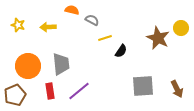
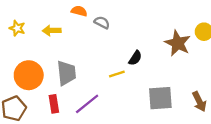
yellow line: (105, 38) -> (117, 74), moved

